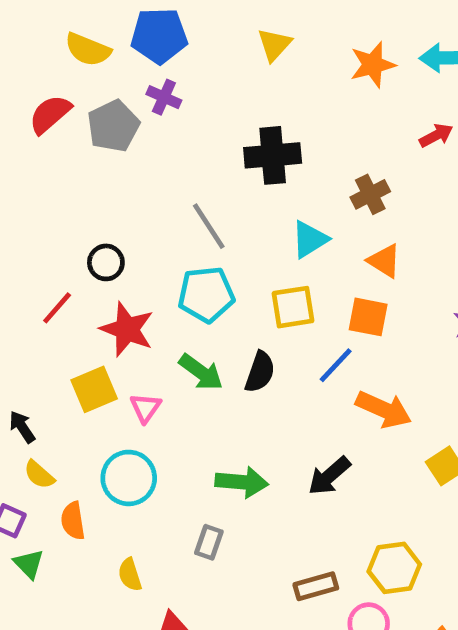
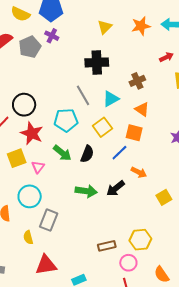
yellow triangle: (274, 45) -> (105, 27), moved
gray line: (209, 226) -> (83, 95), moved
black circle: (106, 262) -> (24, 105), size x1.5
yellow square: (293, 307) -> (102, 127), turned -30
orange arrow: (384, 409) -> (139, 172), size x0.7
black arrow: (329, 476) -> (115, 188), moved
green arrow: (242, 482) -> (86, 191), moved
gray rectangle: (209, 542) -> (49, 220), moved, size x1.5

